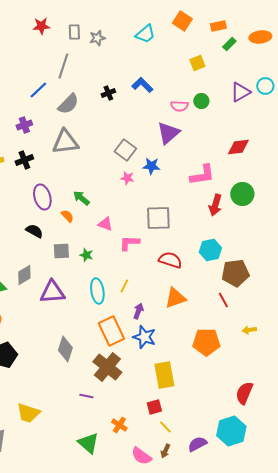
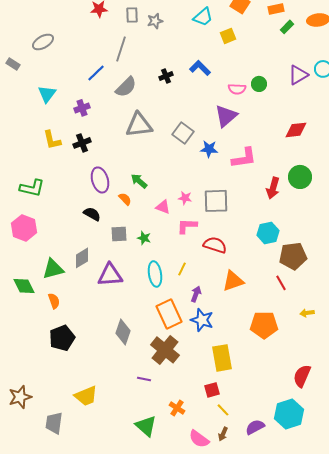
yellow square: (197, 63) -> (228, 36), moved
gray triangle: (65, 142) -> (139, 125), moved
pink L-shape: (202, 175) -> (244, 158), moved
pink star: (127, 178) -> (185, 198), moved
red semicircle: (170, 260) -> (215, 245), moved
yellow trapezoid: (28, 413) -> (86, 396), turned -40

